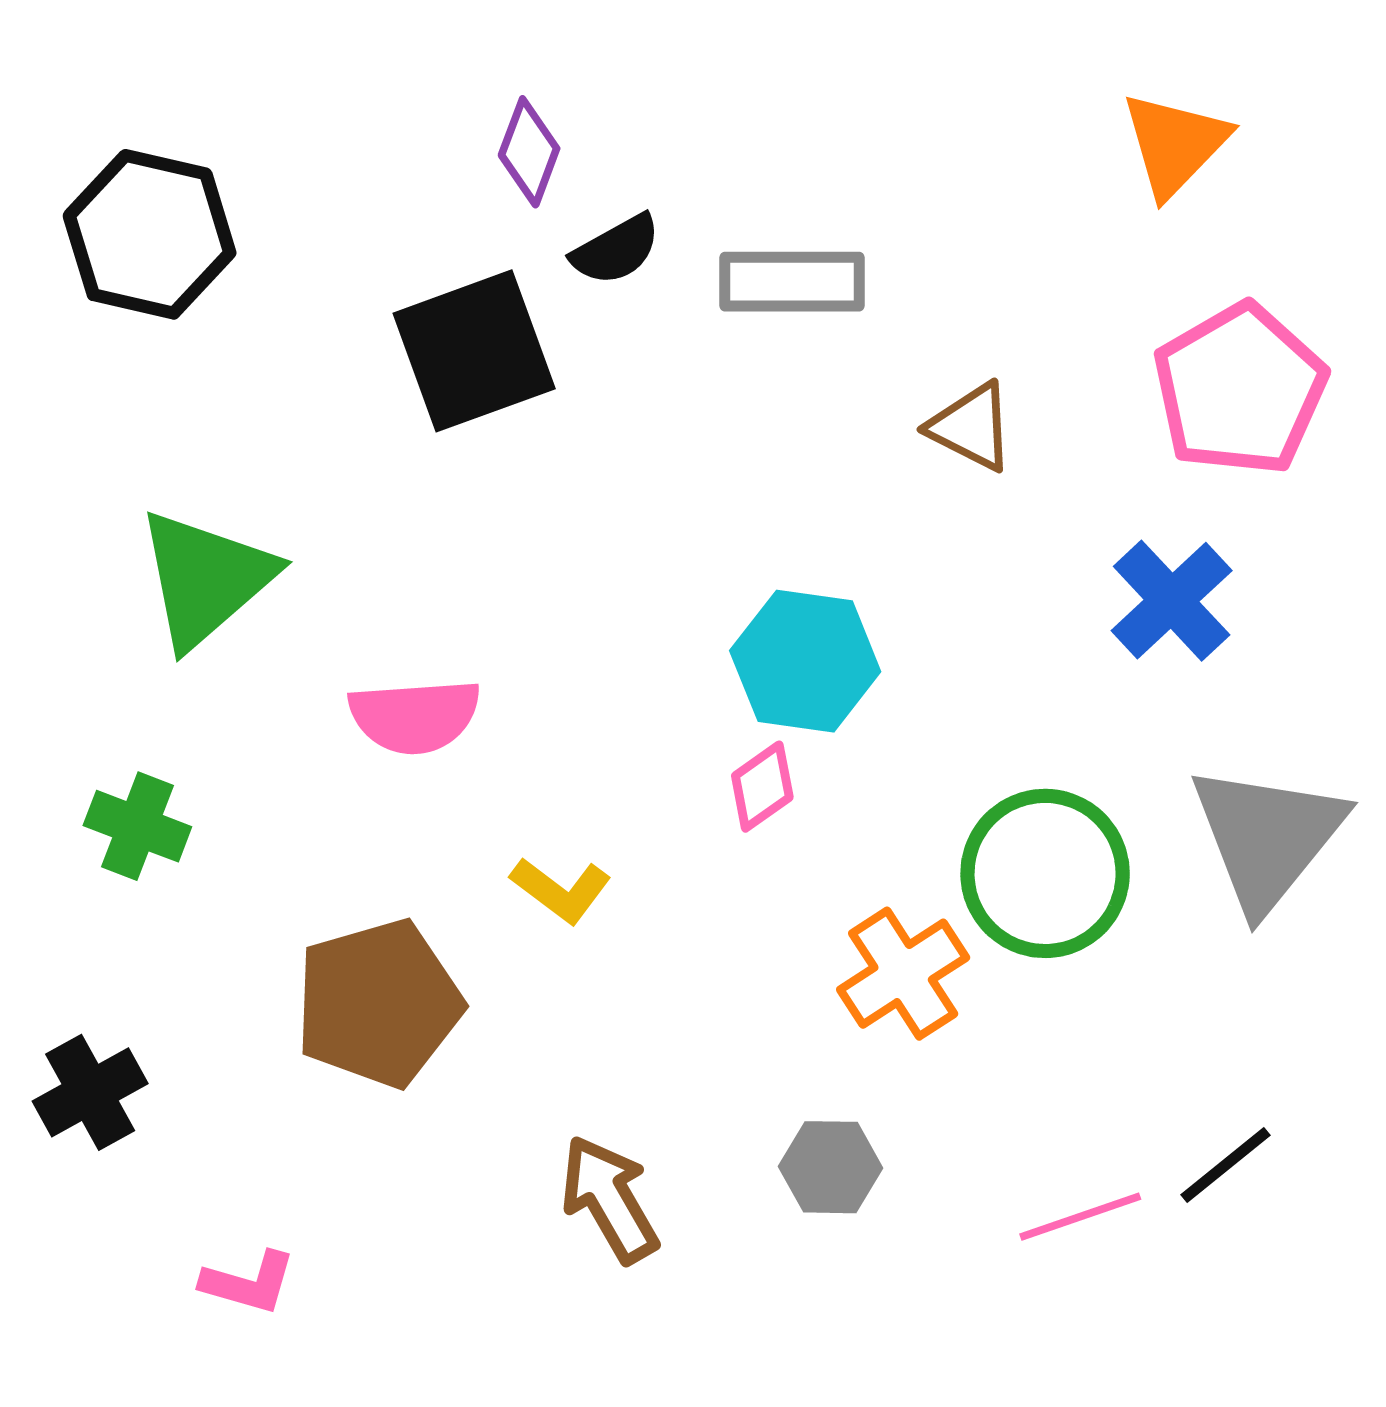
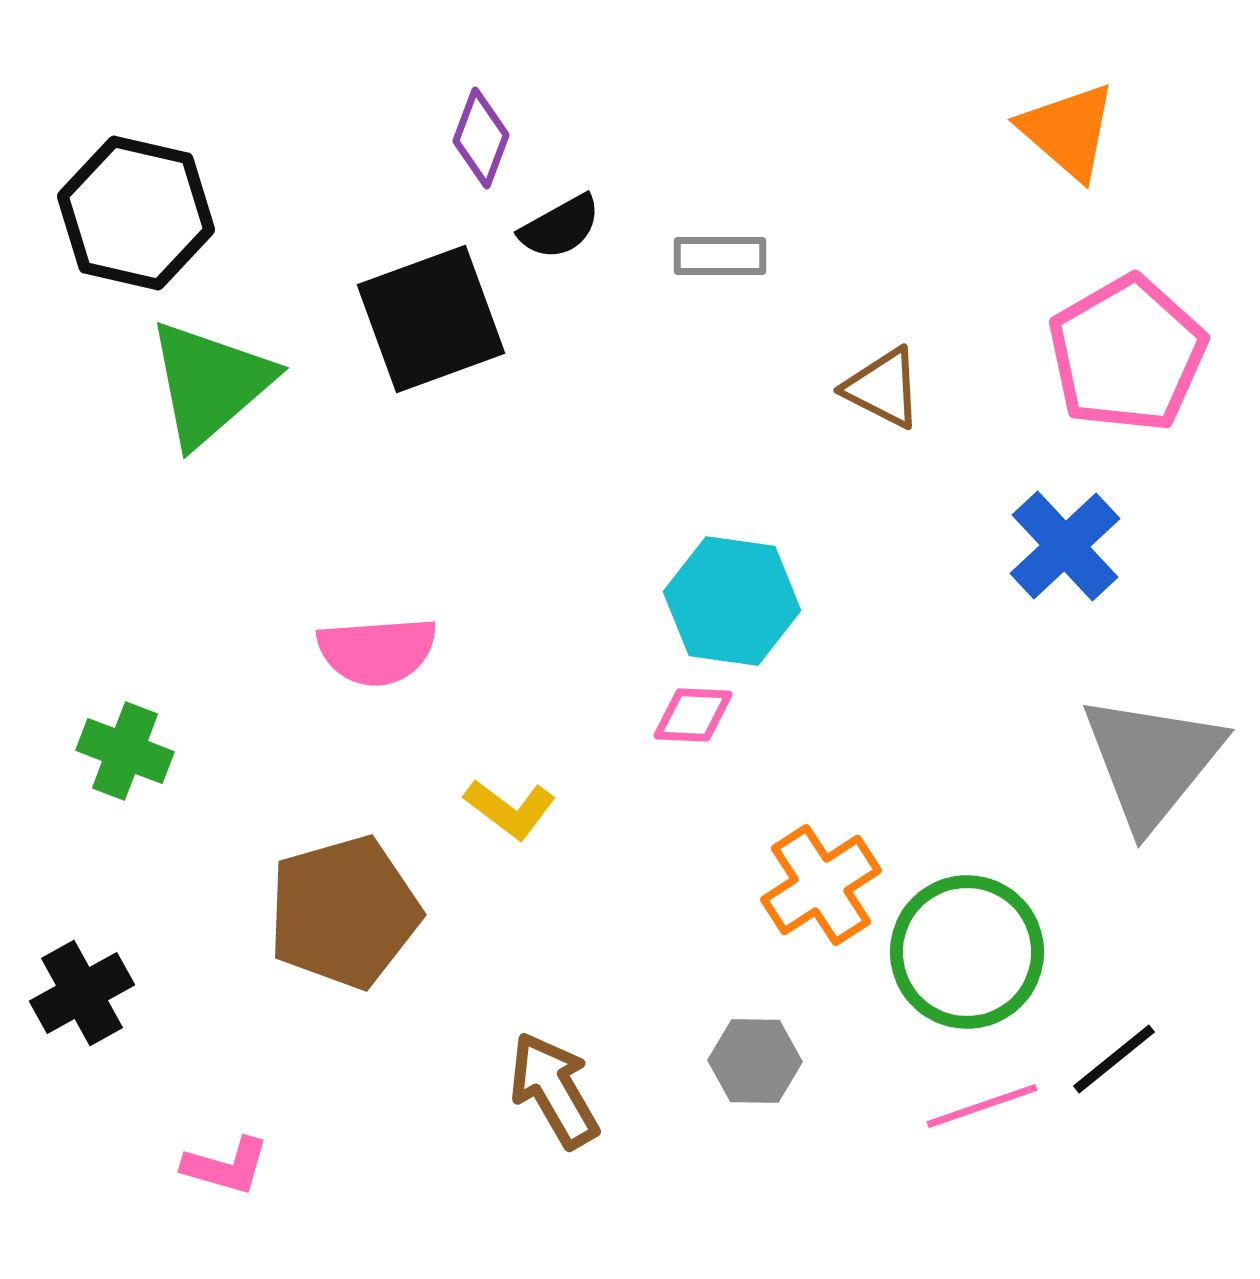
orange triangle: (1175, 144) -> (1068, 131), turned -33
gray rectangle: (792, 282) -> (720, 256), size x0.7
green triangle: (206, 579) -> (210, 383), moved
pink diamond: (762, 787) -> (693, 715), turned 38
green circle: (1045, 873) -> (967, 952), moved

